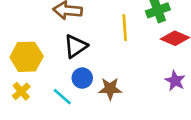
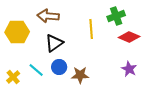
yellow hexagon: (27, 57) -> (17, 32), moved
cyan line: (62, 97) -> (36, 70), moved

